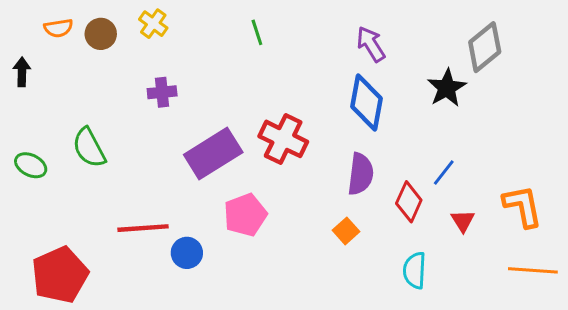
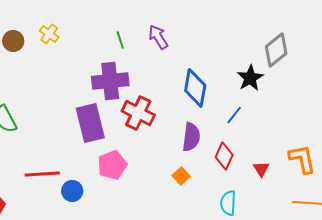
purple arrow: (371, 44) -> (158, 37), moved
purple cross: (162, 92) -> (110, 81), moved, size x1.8
purple rectangle: (213, 154) -> (90, 123), turned -72
blue line: (444, 173) -> (234, 115), moved

